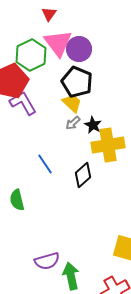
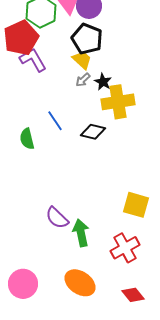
black diamond: (83, 175) -> (93, 132), turned 55
green semicircle: (17, 200) -> (27, 139), moved
purple semicircle: (47, 261) -> (57, 218), turned 60

